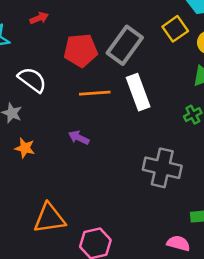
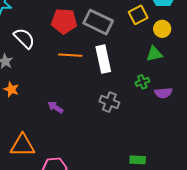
gray rectangle: (125, 45) -> (98, 22), turned 72
purple arrow: (79, 138) -> (55, 107), moved
gray cross: (162, 168) -> (109, 102), moved, size x0.7

